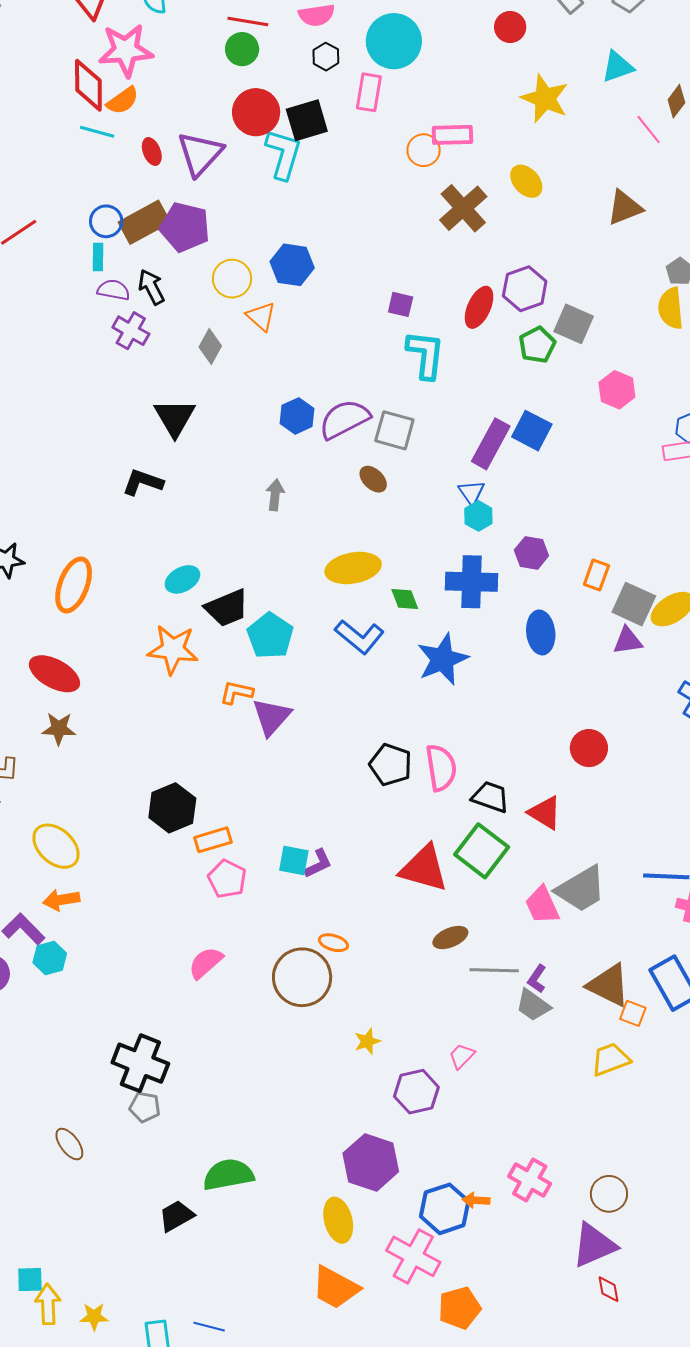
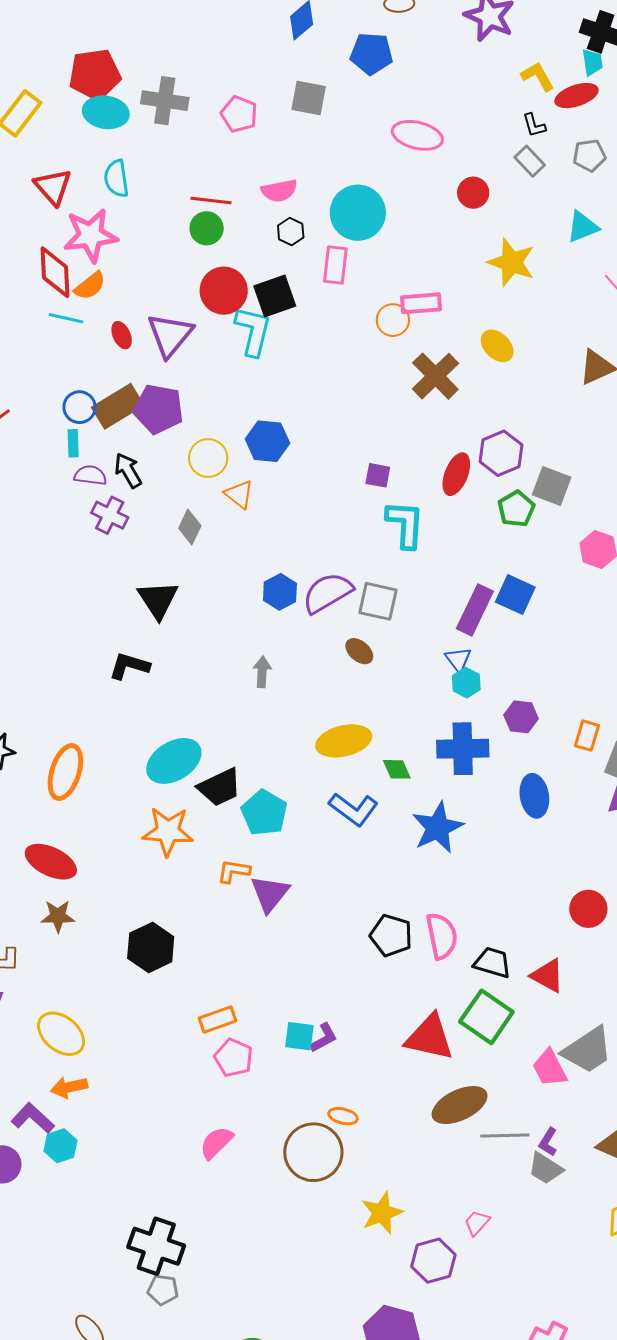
cyan ellipse: (182, 579) -> (174, 761), size x1.6
black hexagon: (172, 808) -> (151, 947), moved
brown ellipse: (450, 937) -> (460, 1105), size x1.6
yellow star: (367, 1041) -> (382, 1213), size x1.6

